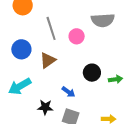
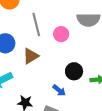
blue arrow: (68, 92) -> (59, 90), moved

